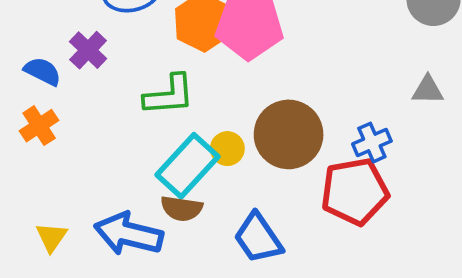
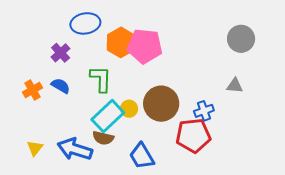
blue semicircle: (43, 71) -> (61, 86), moved
green L-shape: (169, 95) -> (101, 79), turned -88

